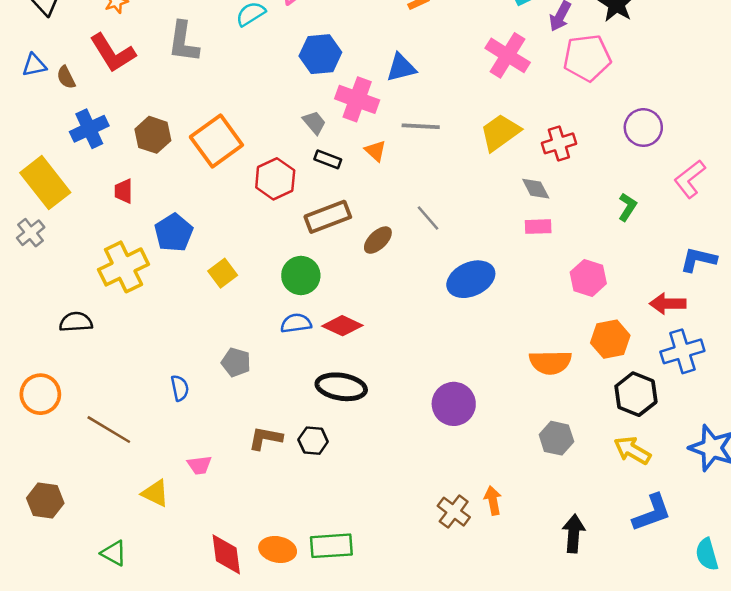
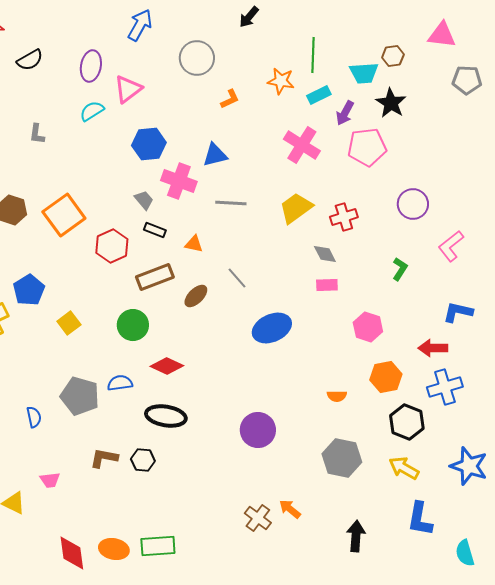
gray L-shape: (183, 42) -> (37, 134), size x0.6
orange triangle: (375, 151) -> (194, 244), moved, turned -30
blue semicircle: (296, 323) -> (120, 383), moved
gray pentagon: (236, 362) -> (80, 396), size x1.6
orange semicircle: (550, 362) -> (337, 396), size x0.6
gray hexagon: (556, 438) -> (342, 458), size x1.4
orange arrow: (493, 501) -> (290, 509), turned -40
blue L-shape: (652, 513) -> (420, 519), turned 120

